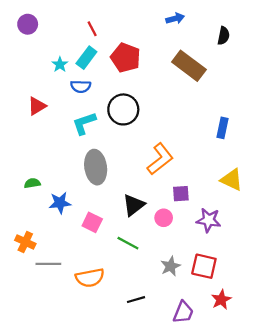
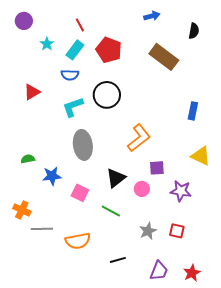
cyan star: (60, 65) -> (47, 44), moved
red square: (204, 266) -> (177, 231), size x0.7
red star: (221, 300) -> (192, 273), moved

